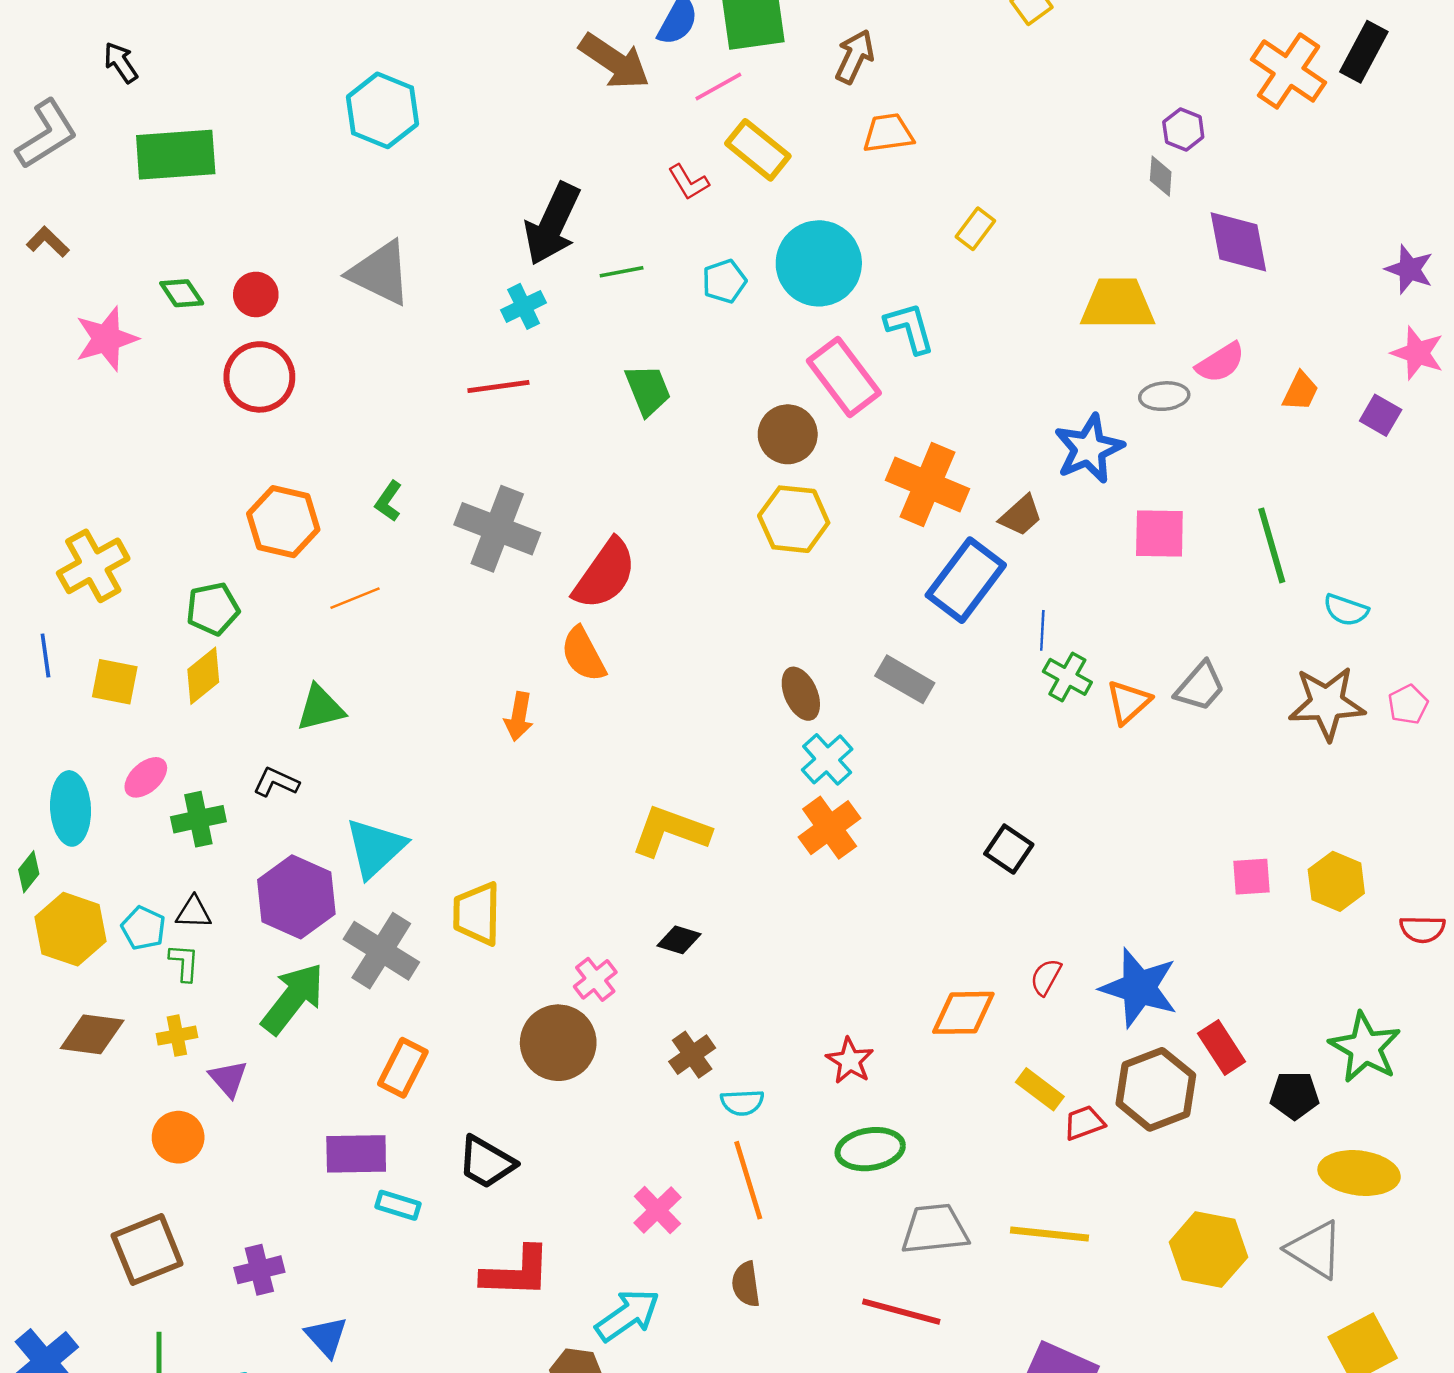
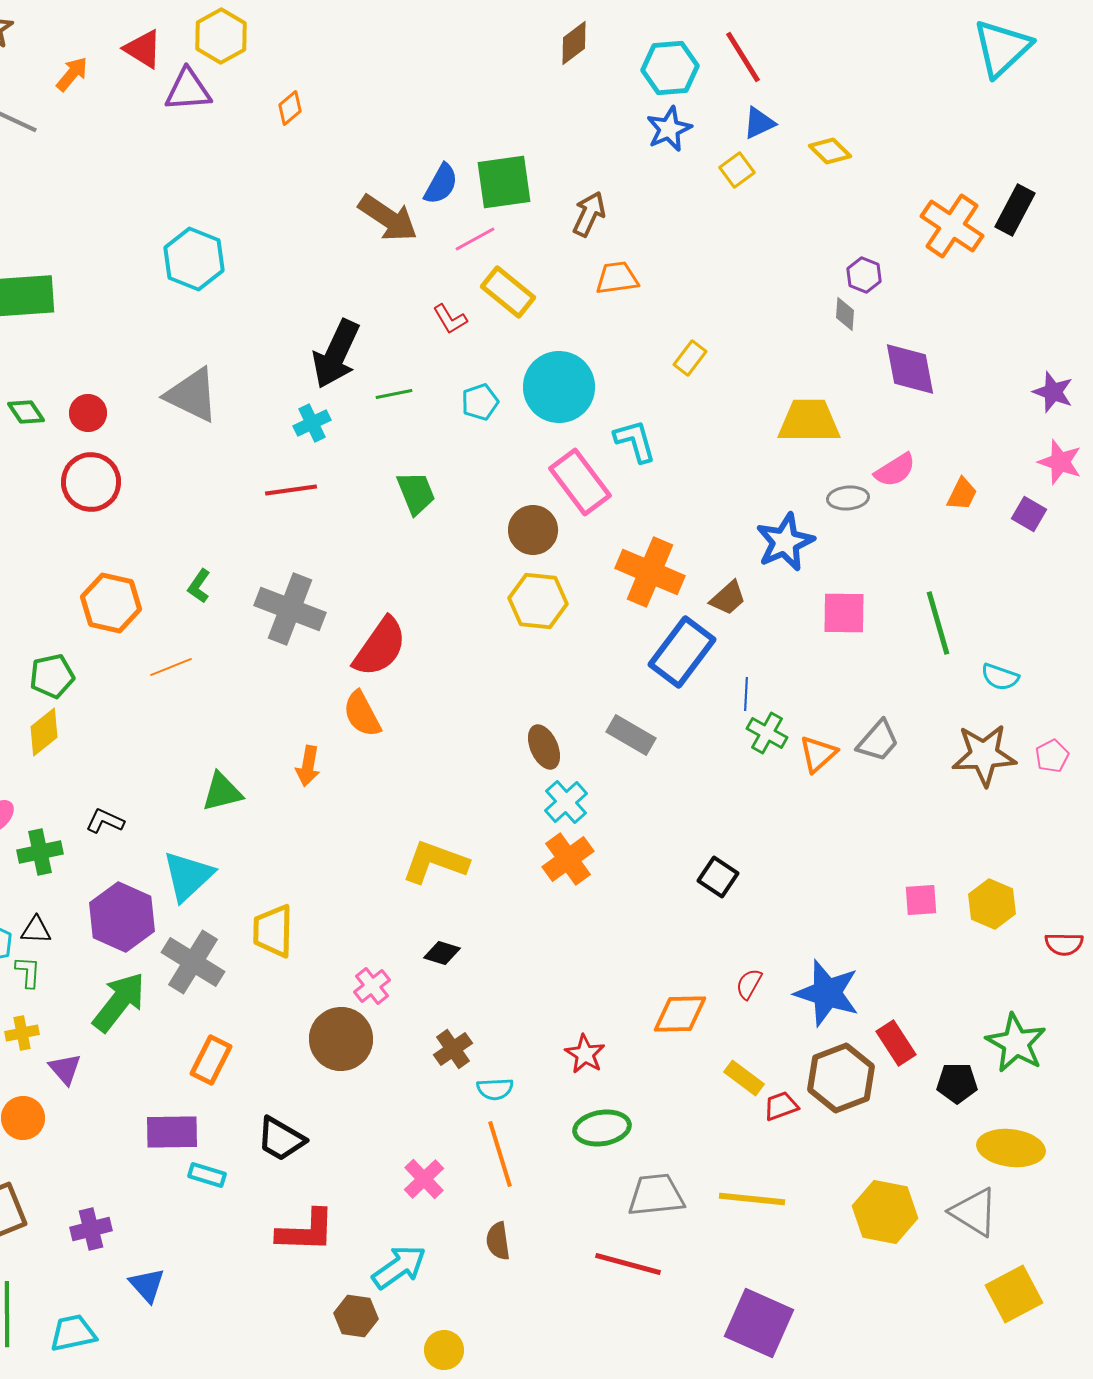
green triangle: (320, 708) -> (222, 792), moved

